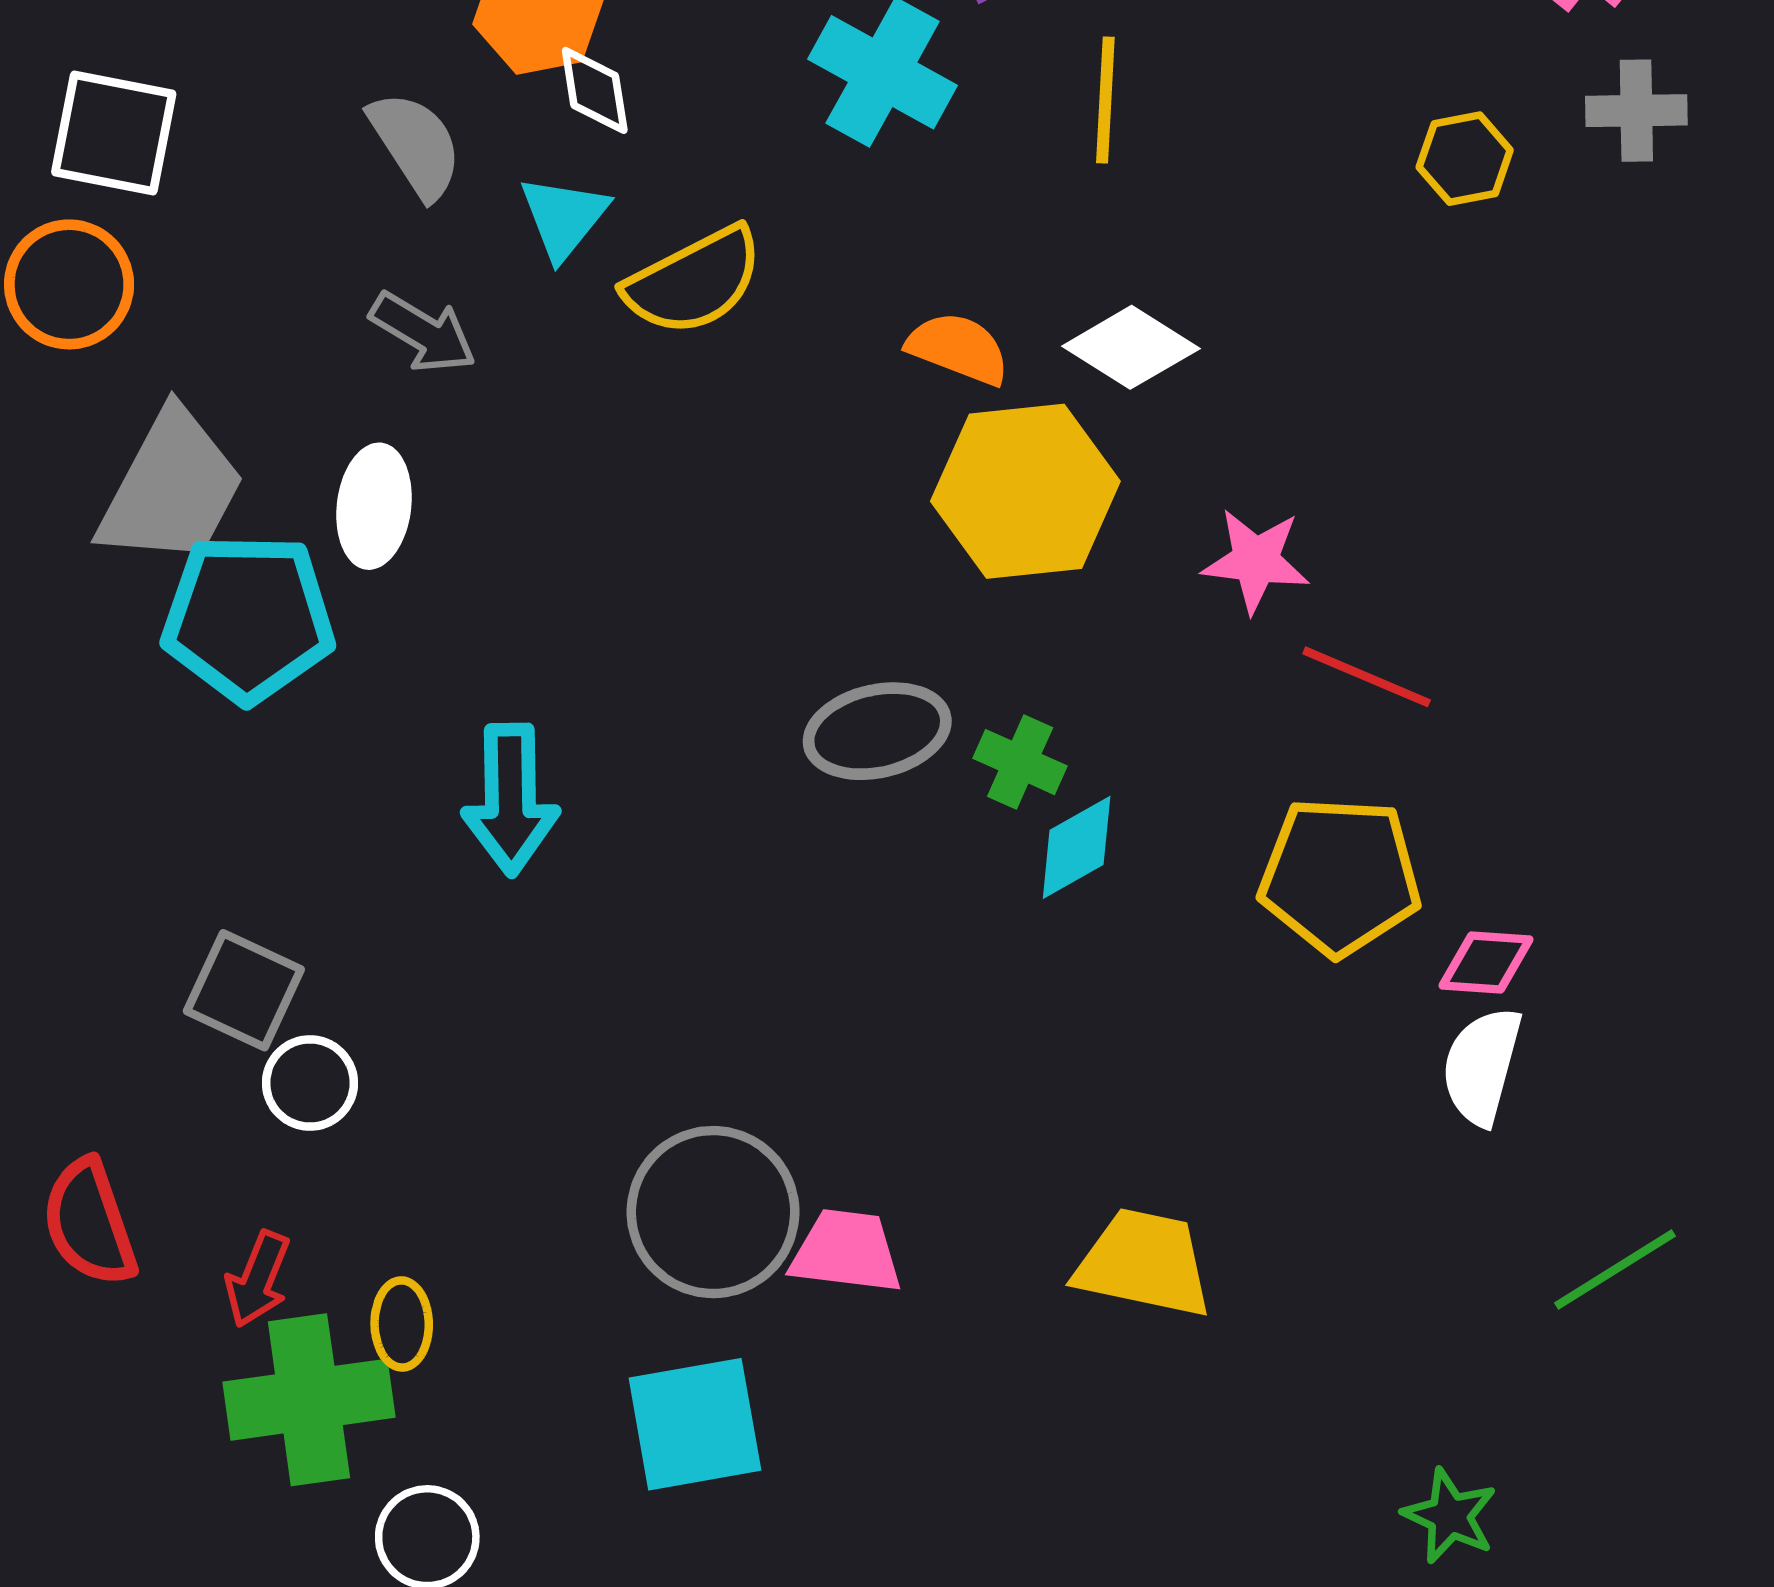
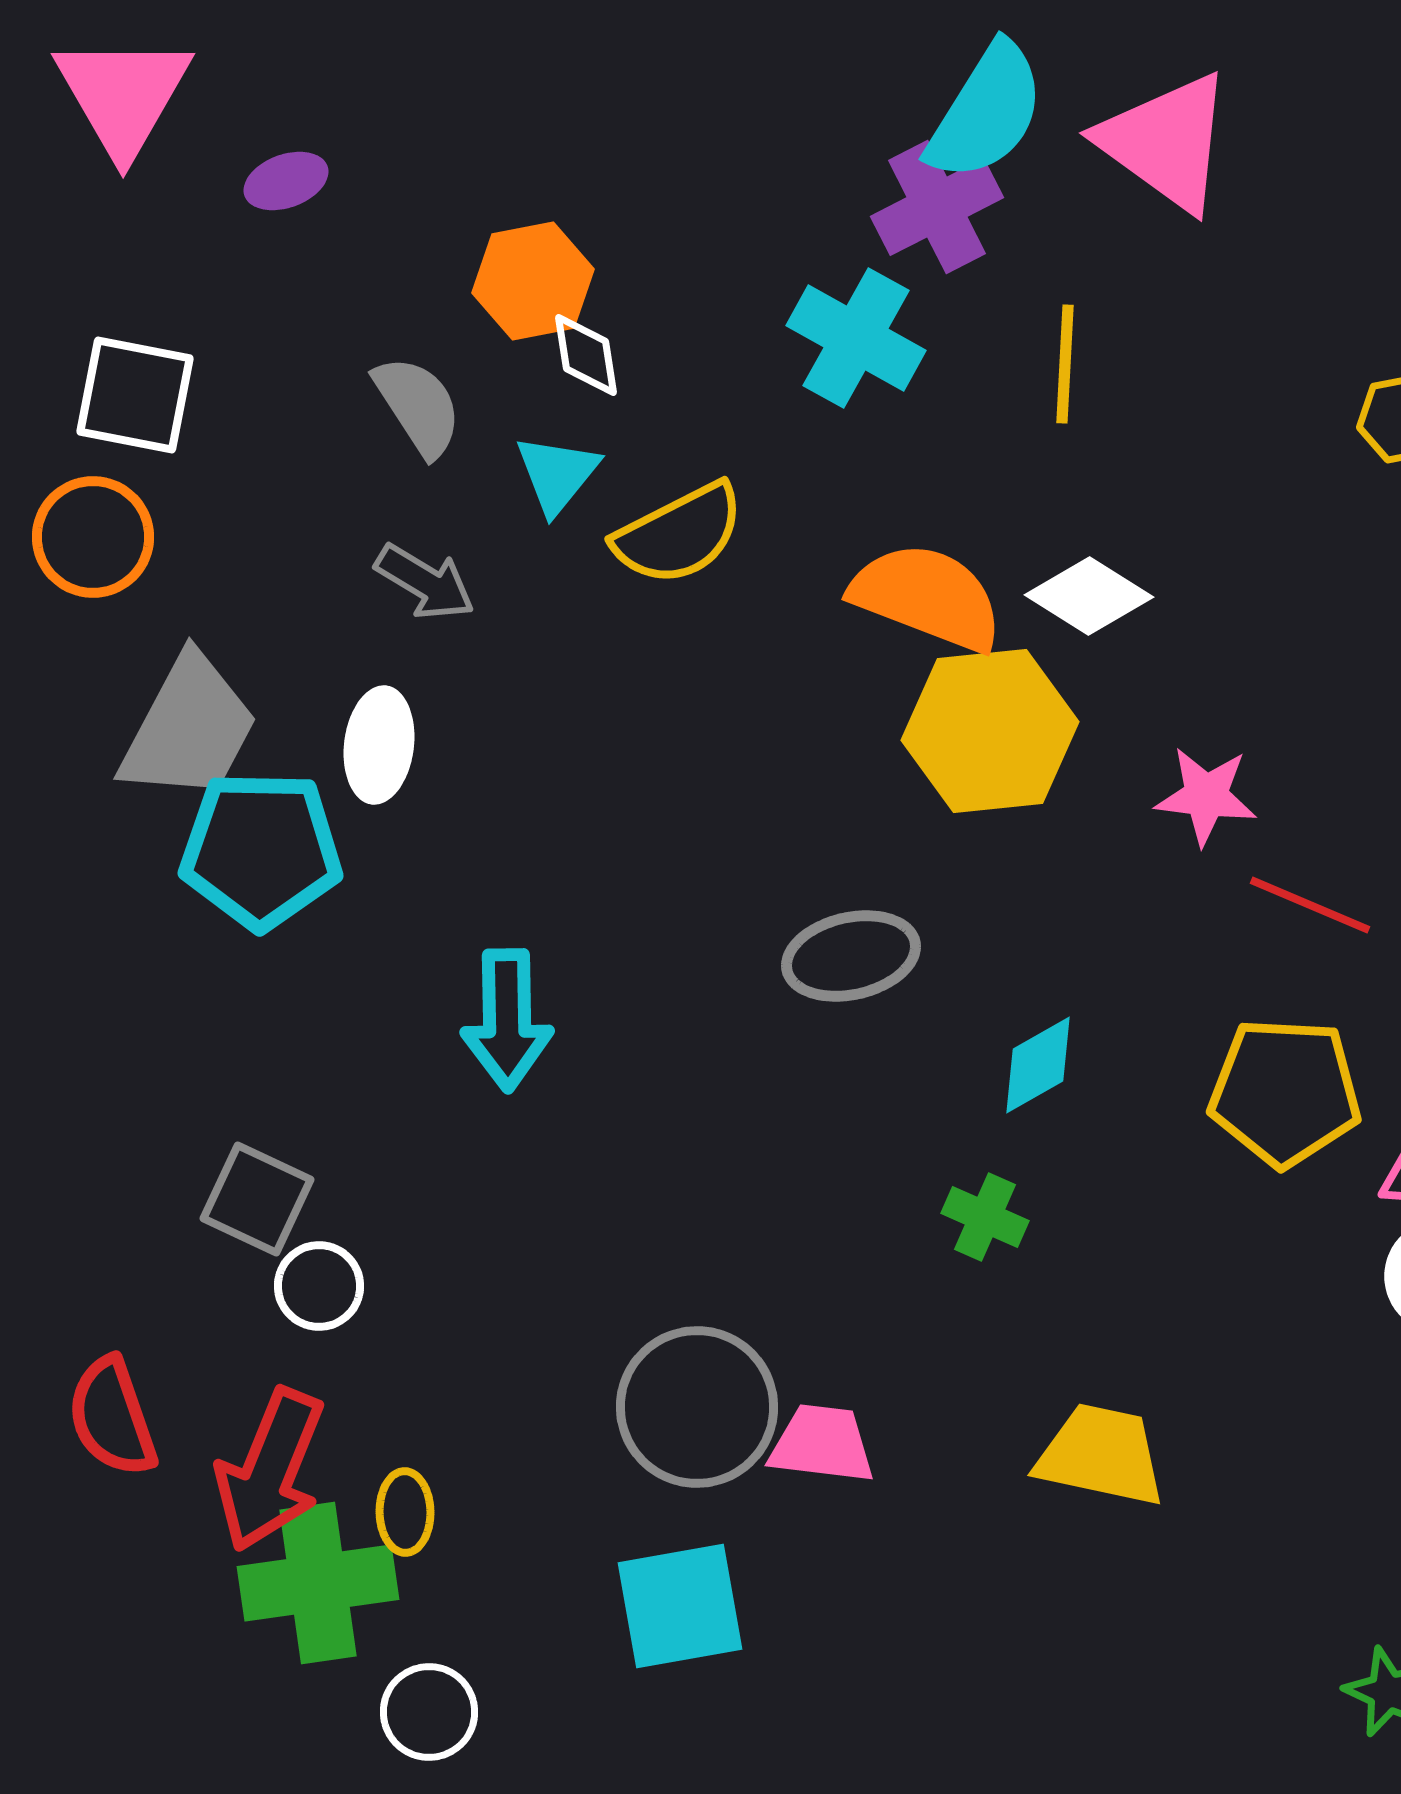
orange semicircle: (958, 348) -> (927, 597), size x1.6
green cross: (1020, 762) -> (985, 1217), moved
red arrow: (258, 1279) -> (270, 1470), size x1.8

